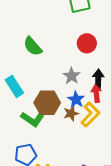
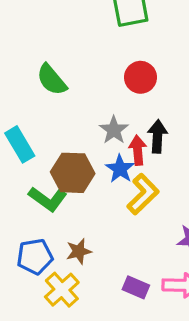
red arrow: (96, 93) -> (138, 150), moved
brown star: (71, 113) -> (79, 251), moved

